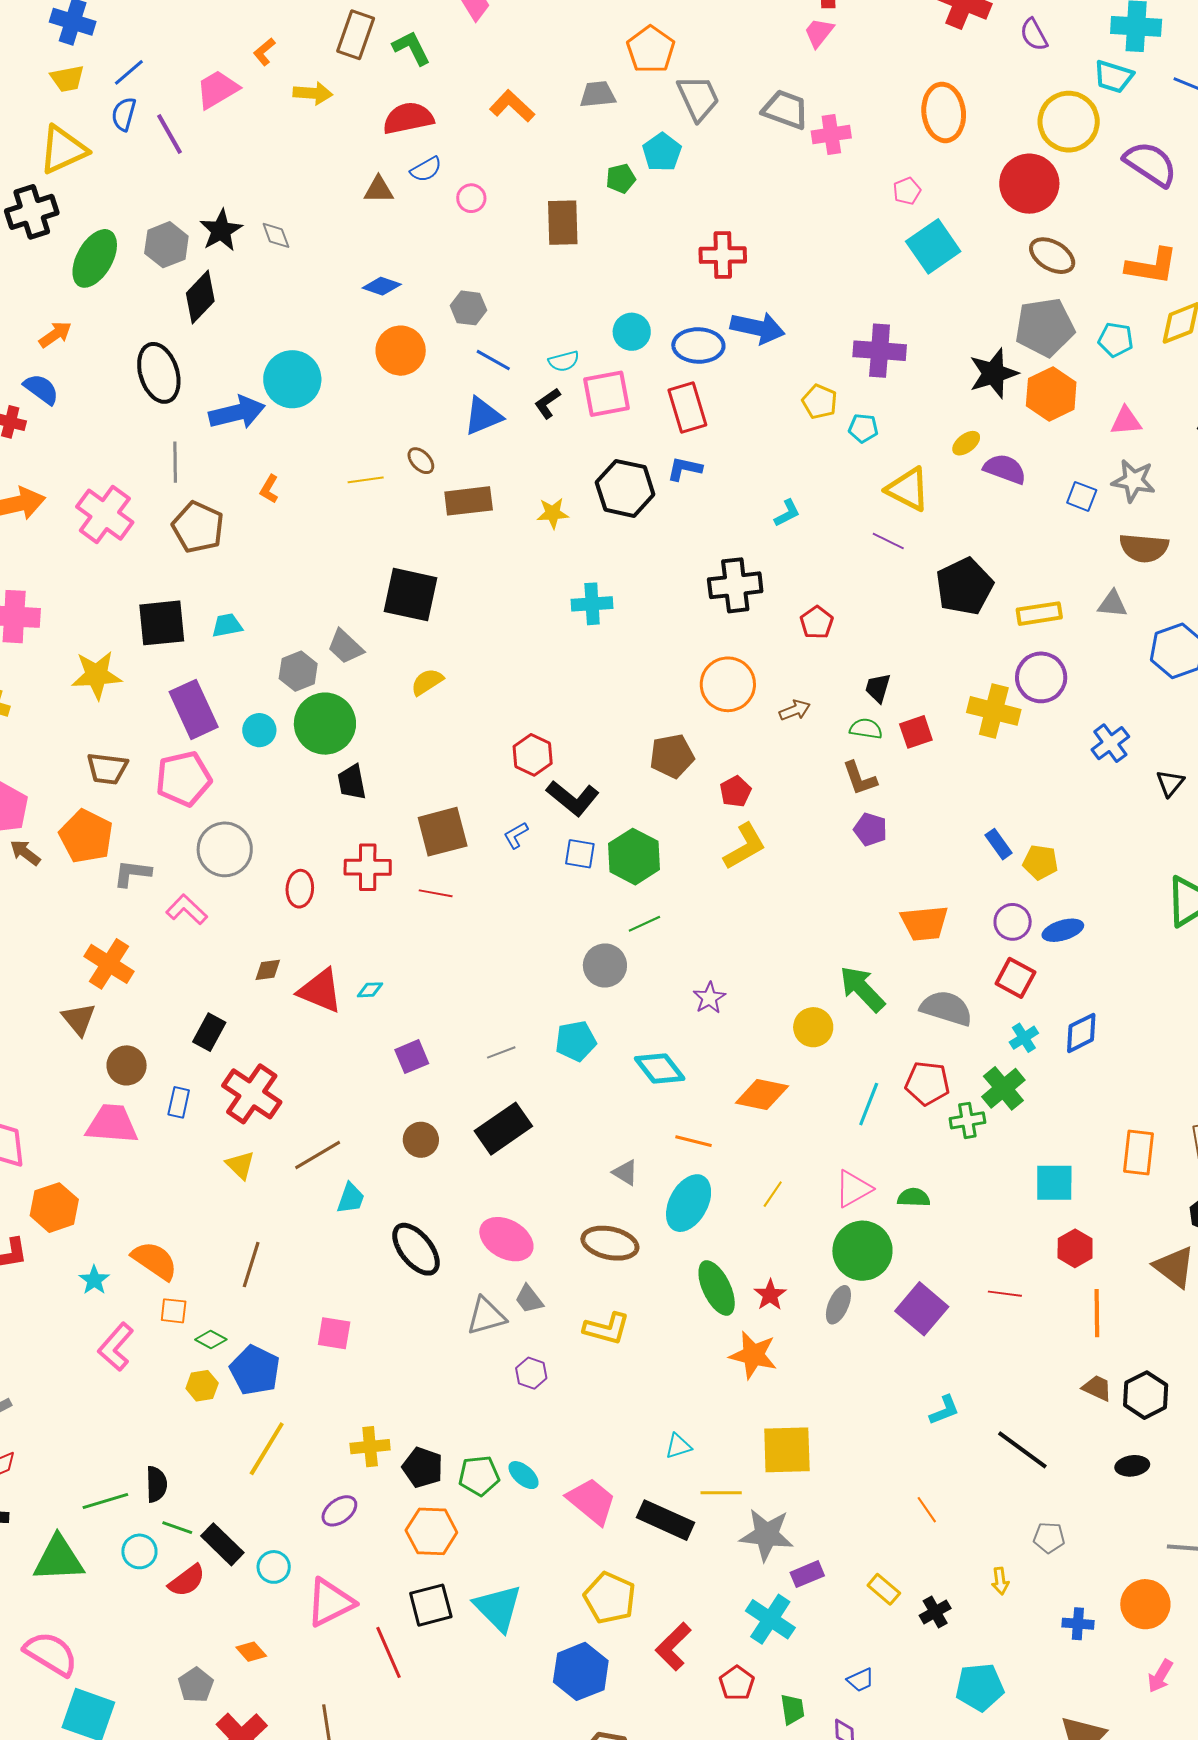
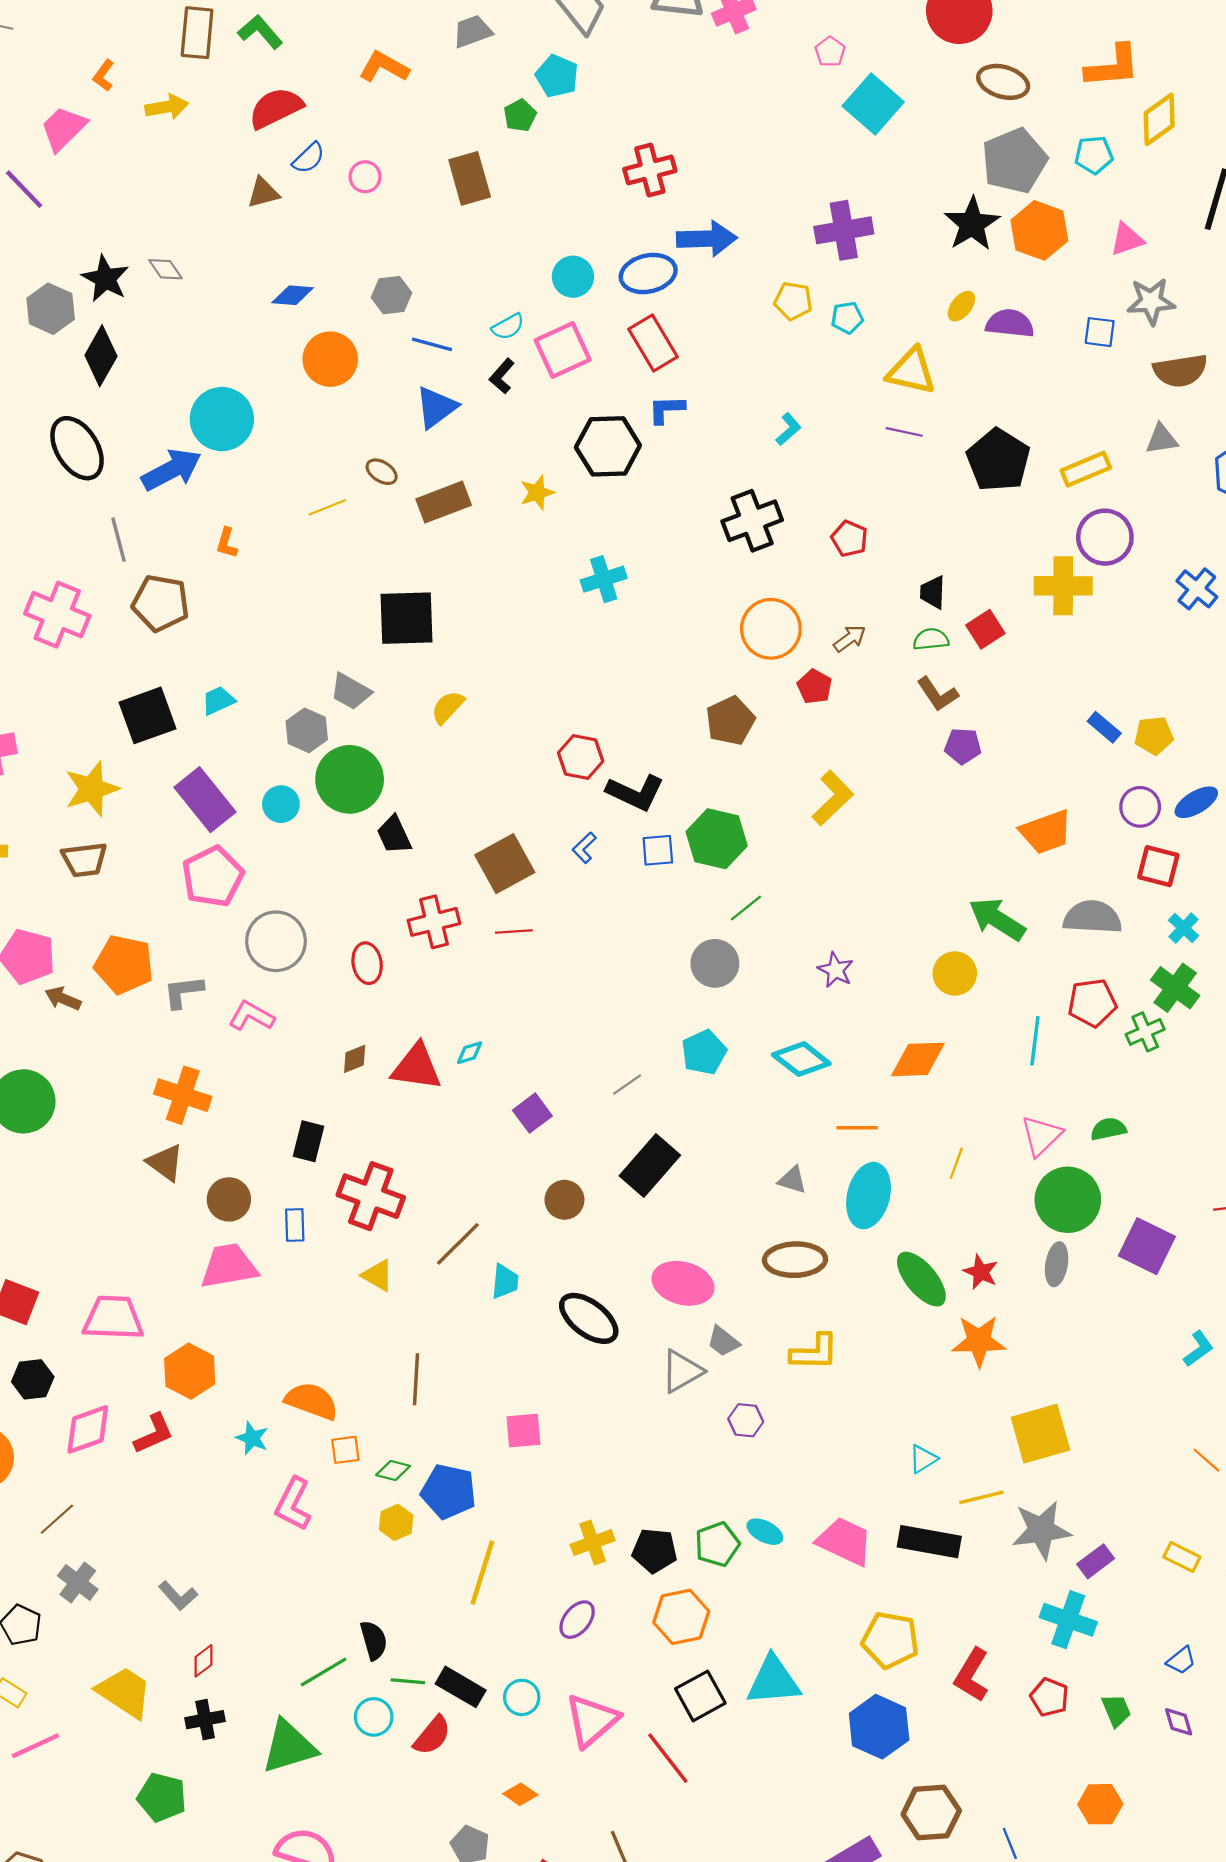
brown trapezoid: (107, 769) -> (84, 860), moved
red pentagon: (735, 792) -> (815, 687), moved
cyan triangle: (498, 1608) -> (773, 1681), turned -36

